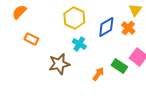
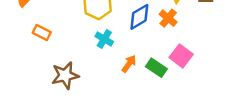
brown star: (59, 64) -> (65, 75), moved
orange arrow: (98, 74) -> (129, 64), moved

